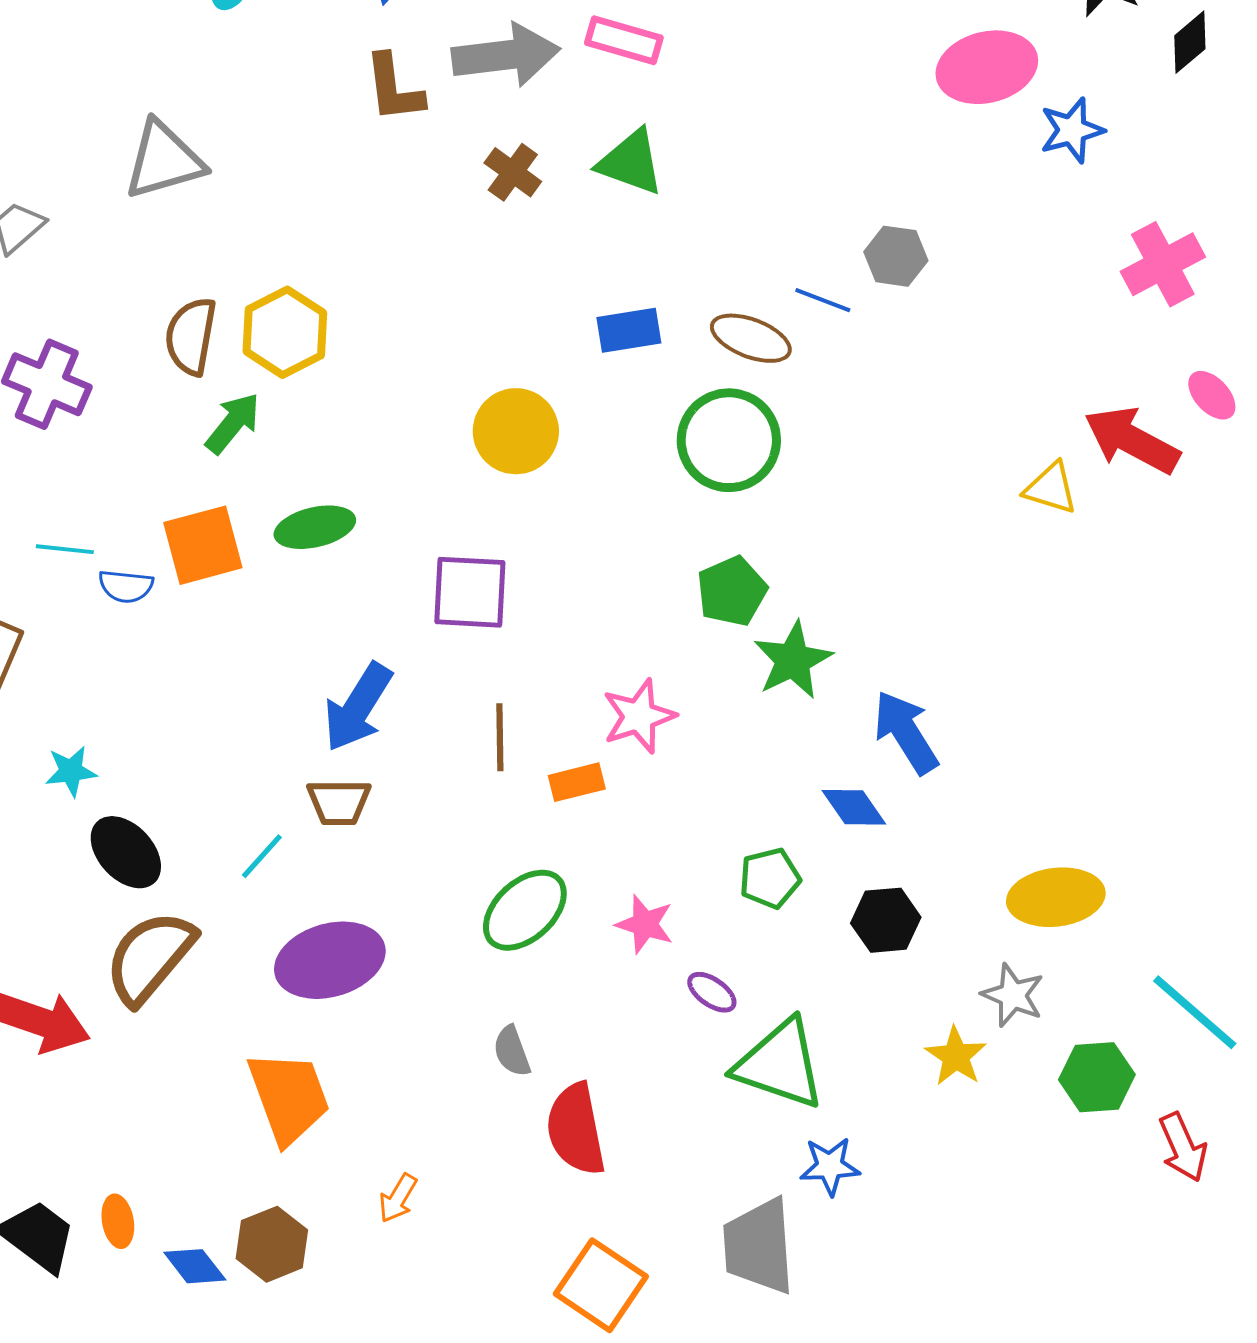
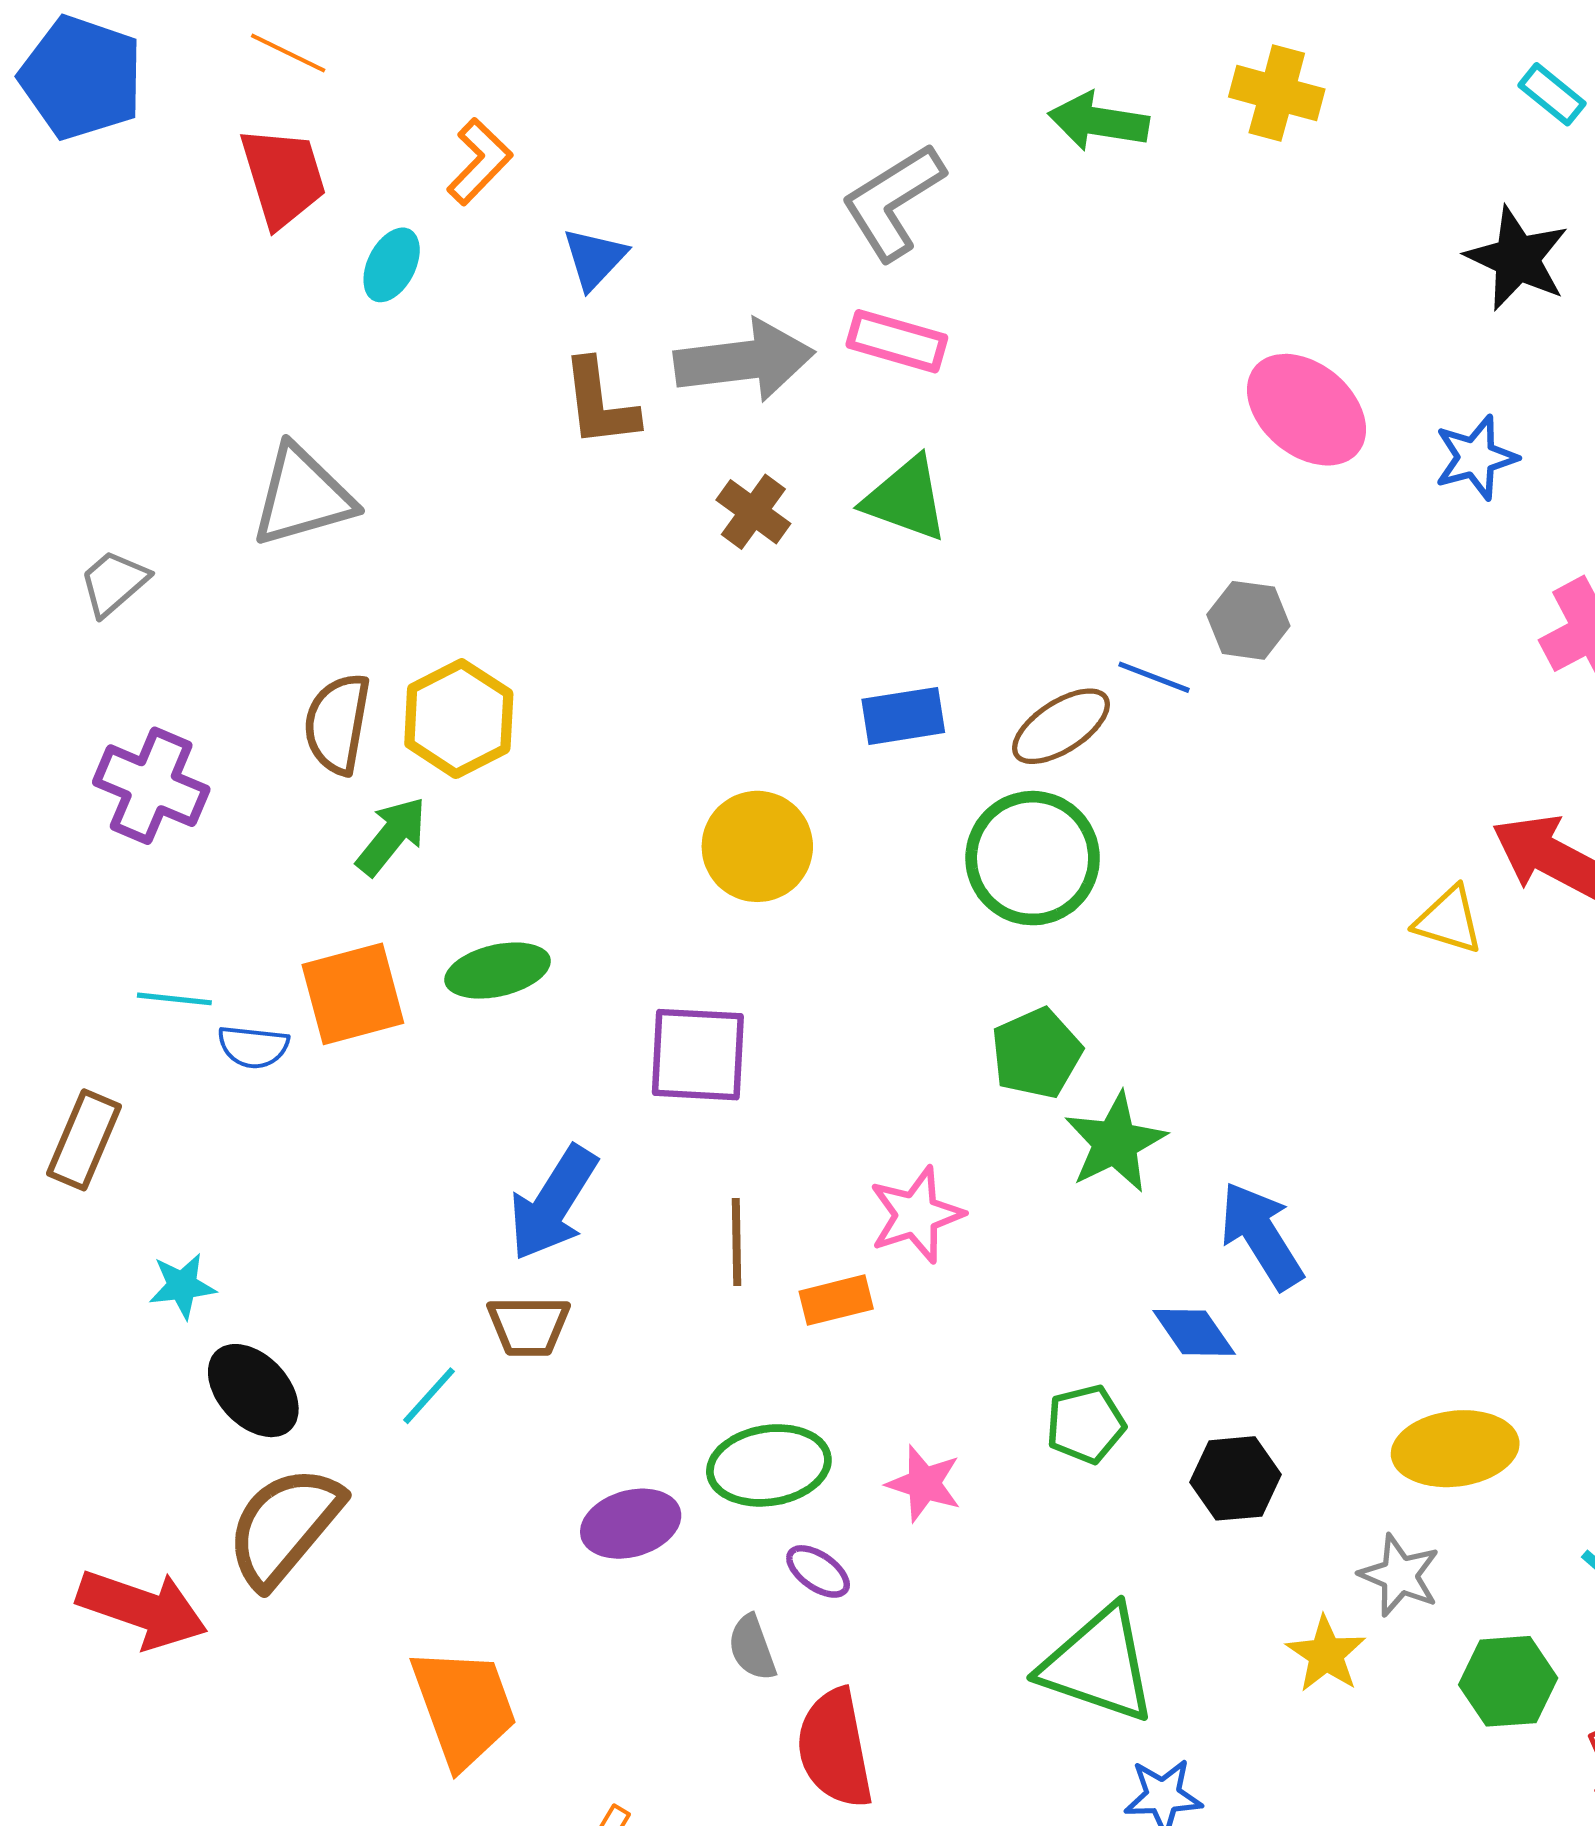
pink ellipse: (987, 67) -> (1307, 410), moved, turned 54
brown ellipse: (751, 338) -> (1061, 726), turned -54
green ellipse: (525, 910) -> (769, 1465), turned 34
purple ellipse: (330, 960) -> (631, 1524), moved, size x0.7
purple ellipse: (712, 992) -> (818, 1571), moved

